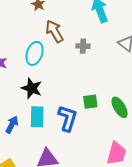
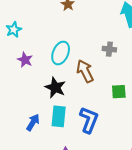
brown arrow: (54, 31) -> (85, 71), moved
green square: (90, 102) -> (119, 92), moved

